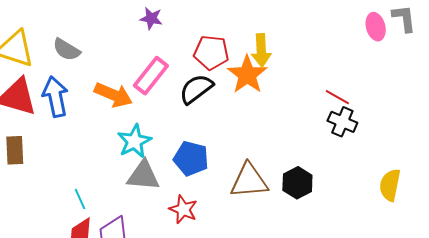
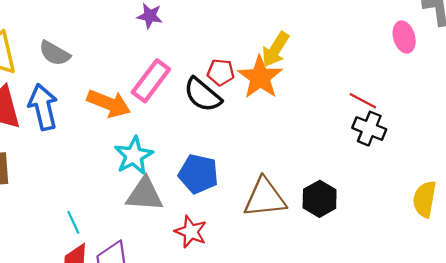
pink ellipse: (376, 27) -> (404, 37), moved
yellow arrow: (261, 50) -> (275, 49), turned 36
red pentagon: (211, 53) -> (221, 72), moved, size x0.7
black semicircle: (196, 89) -> (203, 95), turned -102

